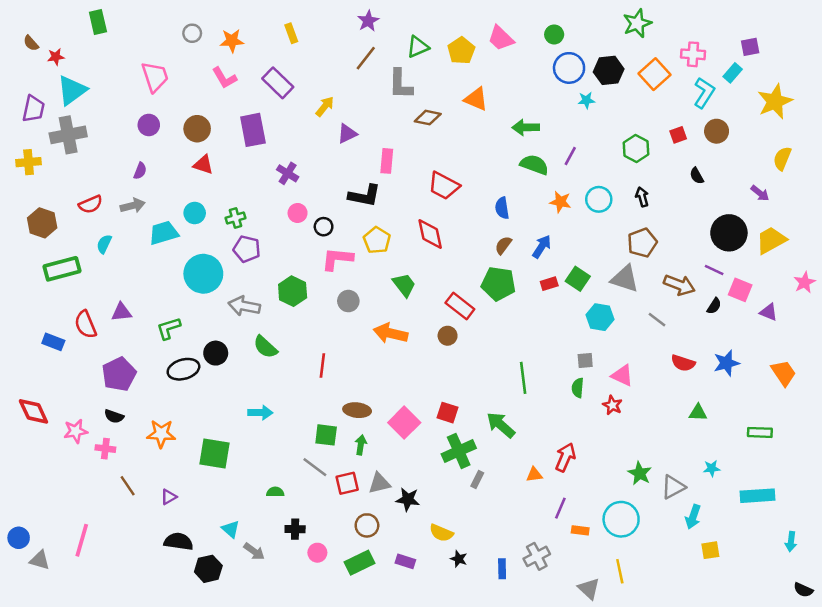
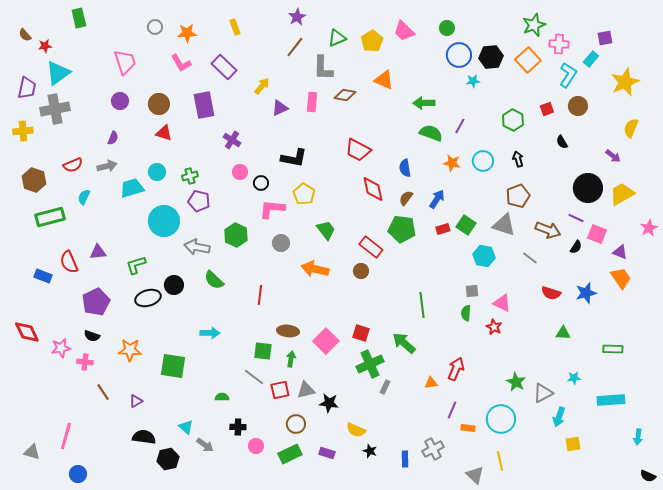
green star: (637, 23) -> (534, 25), moved
pink rectangle: (387, 161) -> (312, 102), moved
red diamond: (430, 234) -> (373, 189), moved
orange trapezoid: (783, 373) -> (621, 278), moved
blue circle: (19, 538) -> (78, 474), moved

